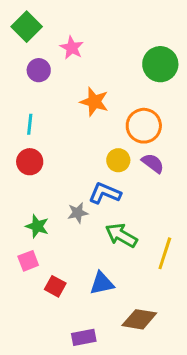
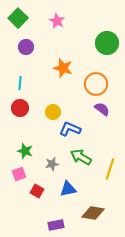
pink star: (72, 48) -> (57, 21), moved
yellow circle: (118, 160) -> (53, 112), moved
gray star: (78, 213) -> (52, 164), moved

